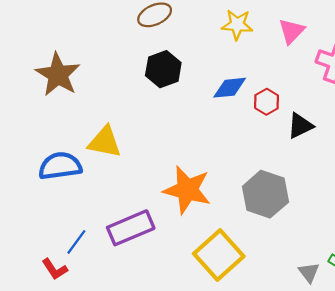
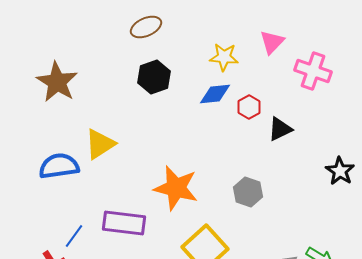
yellow star: (237, 25) -> (224, 57), moved
yellow triangle: (105, 142) -> (100, 144), turned -44
gray hexagon: (265, 194) -> (248, 192), size x0.7
purple rectangle: (131, 228) -> (124, 223), turned 30

